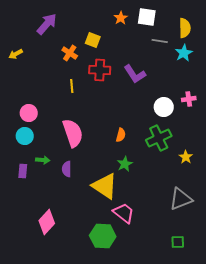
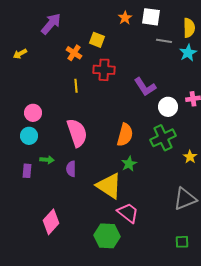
purple L-shape: (135, 74) -> (145, 87), moved
orange semicircle: (121, 135) -> (125, 135), size x1.6

